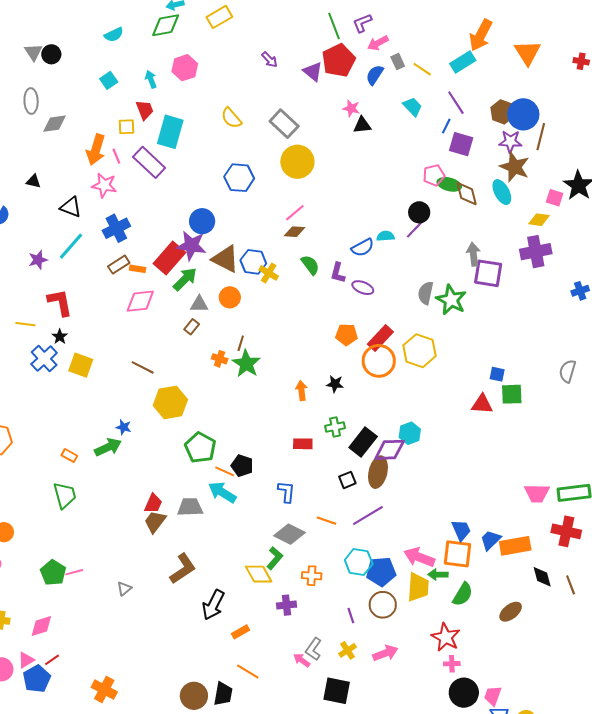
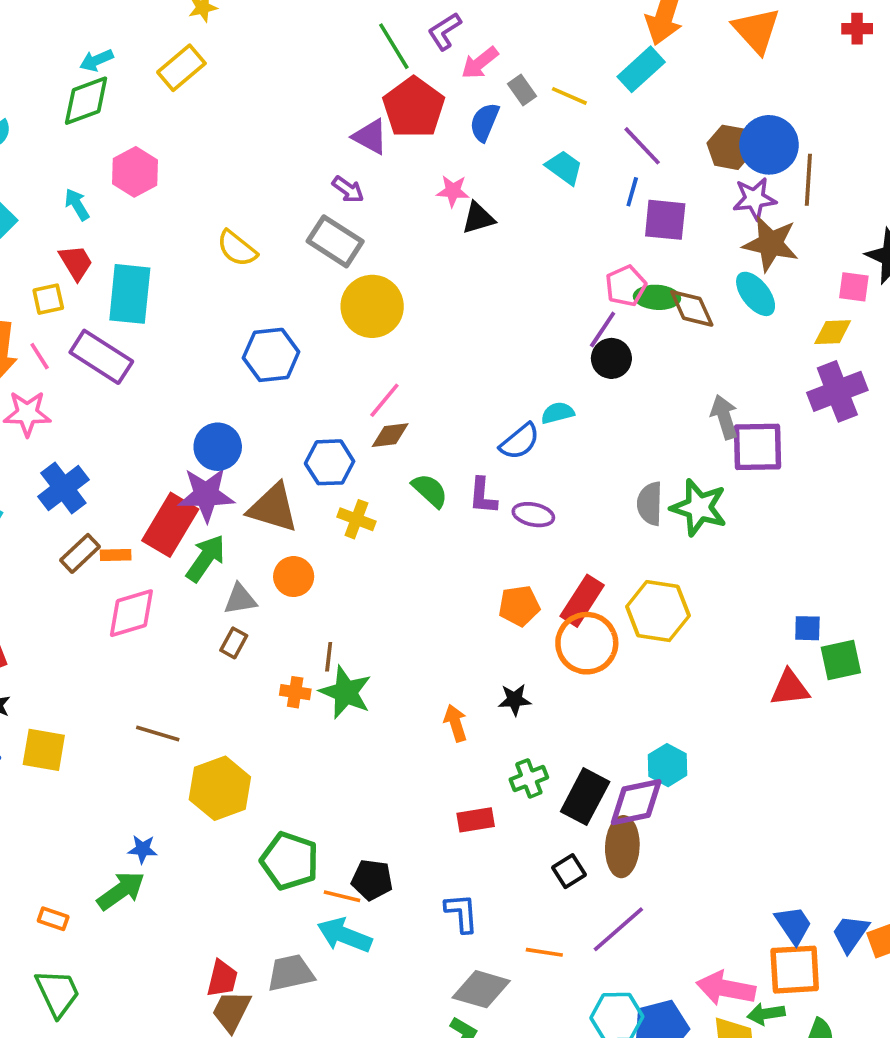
purple arrow: (270, 60) -> (348, 189), moved
purple line: (415, 229) -> (603, 329), moved
blue hexagon: (253, 262) -> (330, 462), moved

